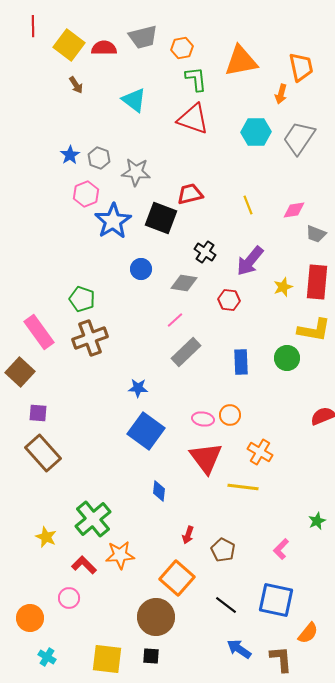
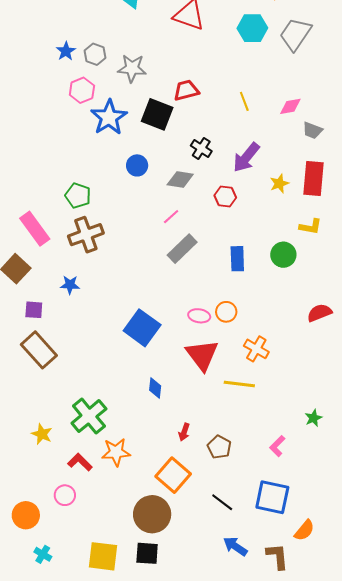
yellow L-shape: (314, 330) -> (310, 227), size x0.7
blue star: (138, 388) -> (70, 285), moved
black square: (151, 656) -> (147, 553), size x1.4

